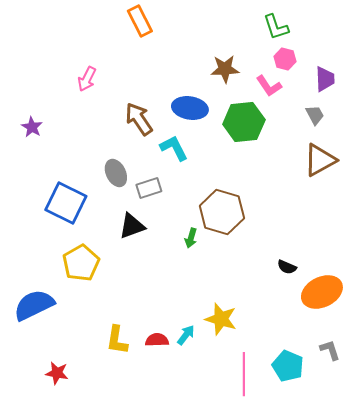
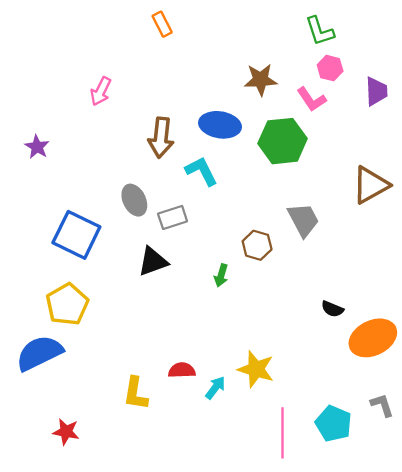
orange rectangle: (140, 21) -> (162, 24), size x0.7
gray trapezoid: (315, 115) -> (303, 220), moved, size x1.5
brown arrow: (139, 119) -> (161, 138), turned -140
brown hexagon: (222, 212) -> (257, 245), size x0.6
yellow pentagon: (81, 263) -> (67, 304), moved
red semicircle: (157, 340) -> (182, 370), moved

